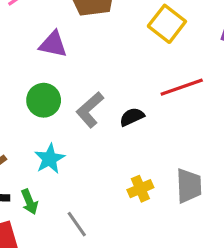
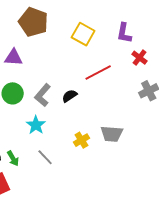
cyan star: (50, 159) -> (36, 125), moved
gray trapezoid: (189, 186) -> (112, 134), turned 105
gray line: (77, 224) -> (45, 157), moved

